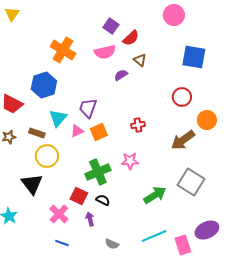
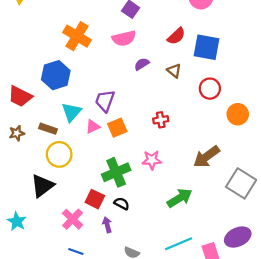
red semicircle: (131, 38) -> (176, 36), moved
blue square: (194, 57) -> (206, 47), moved
brown triangle: (140, 60) -> (174, 71), moved
brown arrow: (183, 140) -> (206, 157), moved
gray square: (191, 182) -> (241, 183), moved
black triangle: (32, 184) -> (42, 186), turned 30

